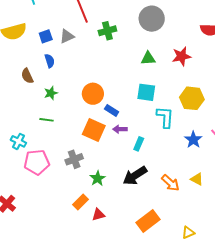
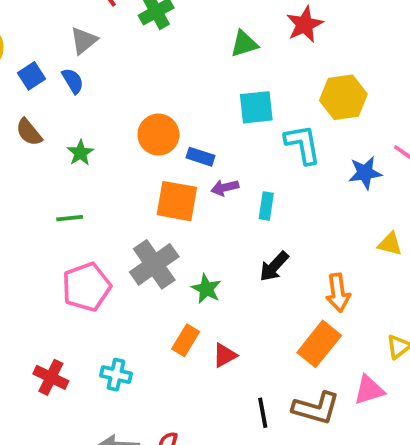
blue square: (46, 36) -> (31, 76), moved
blue semicircle: (50, 61) -> (73, 81), moved
green line: (46, 120) -> (70, 218), moved
blue star: (193, 140) -> (365, 173), turned -30
cyan cross: (18, 141) -> (116, 375), moved
gray cross: (74, 159) -> (154, 264), size x1.4
black arrow: (135, 176) -> (274, 266), size x0.7
orange arrow: (170, 183) -> (338, 293), moved, turned 54

